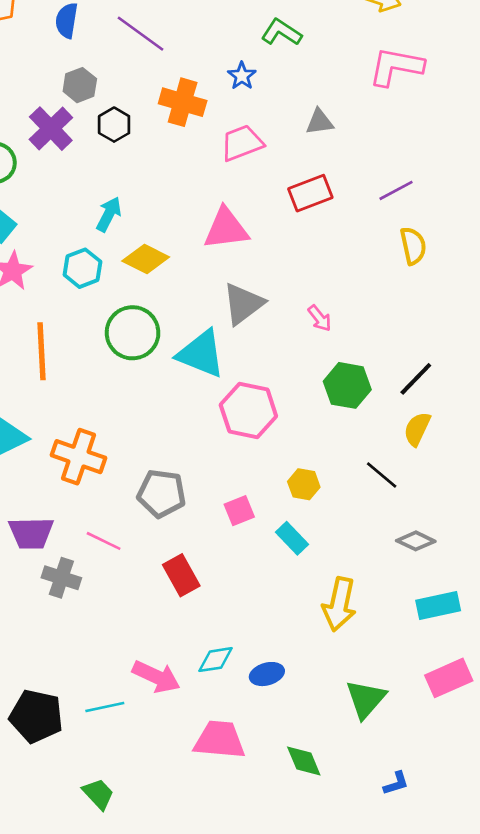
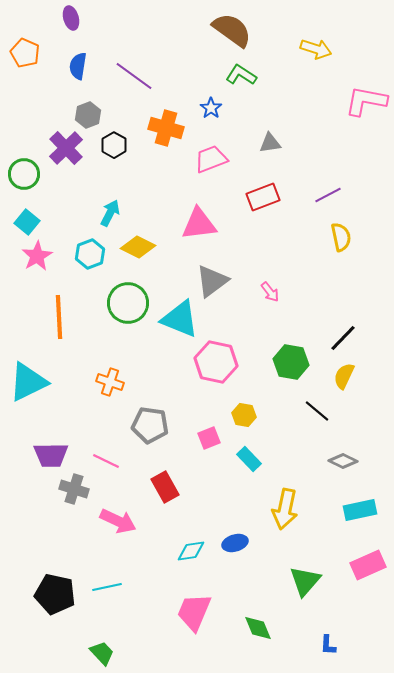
pink L-shape: (396, 67) -> (366, 101), moved
green hexagon: (347, 385) -> (291, 362), moved
orange cross: (78, 457) -> (110, 382), moved, size x0.7
yellow hexagon: (304, 484) -> (244, 415), moved
blue ellipse: (267, 674) -> (235, 543), moved
pink arrow: (156, 677) -> (118, 521), moved
pink trapezoid: (219, 740) -> (194, 612), turned -72
blue L-shape: (396, 783) -> (328, 645), turned 110

